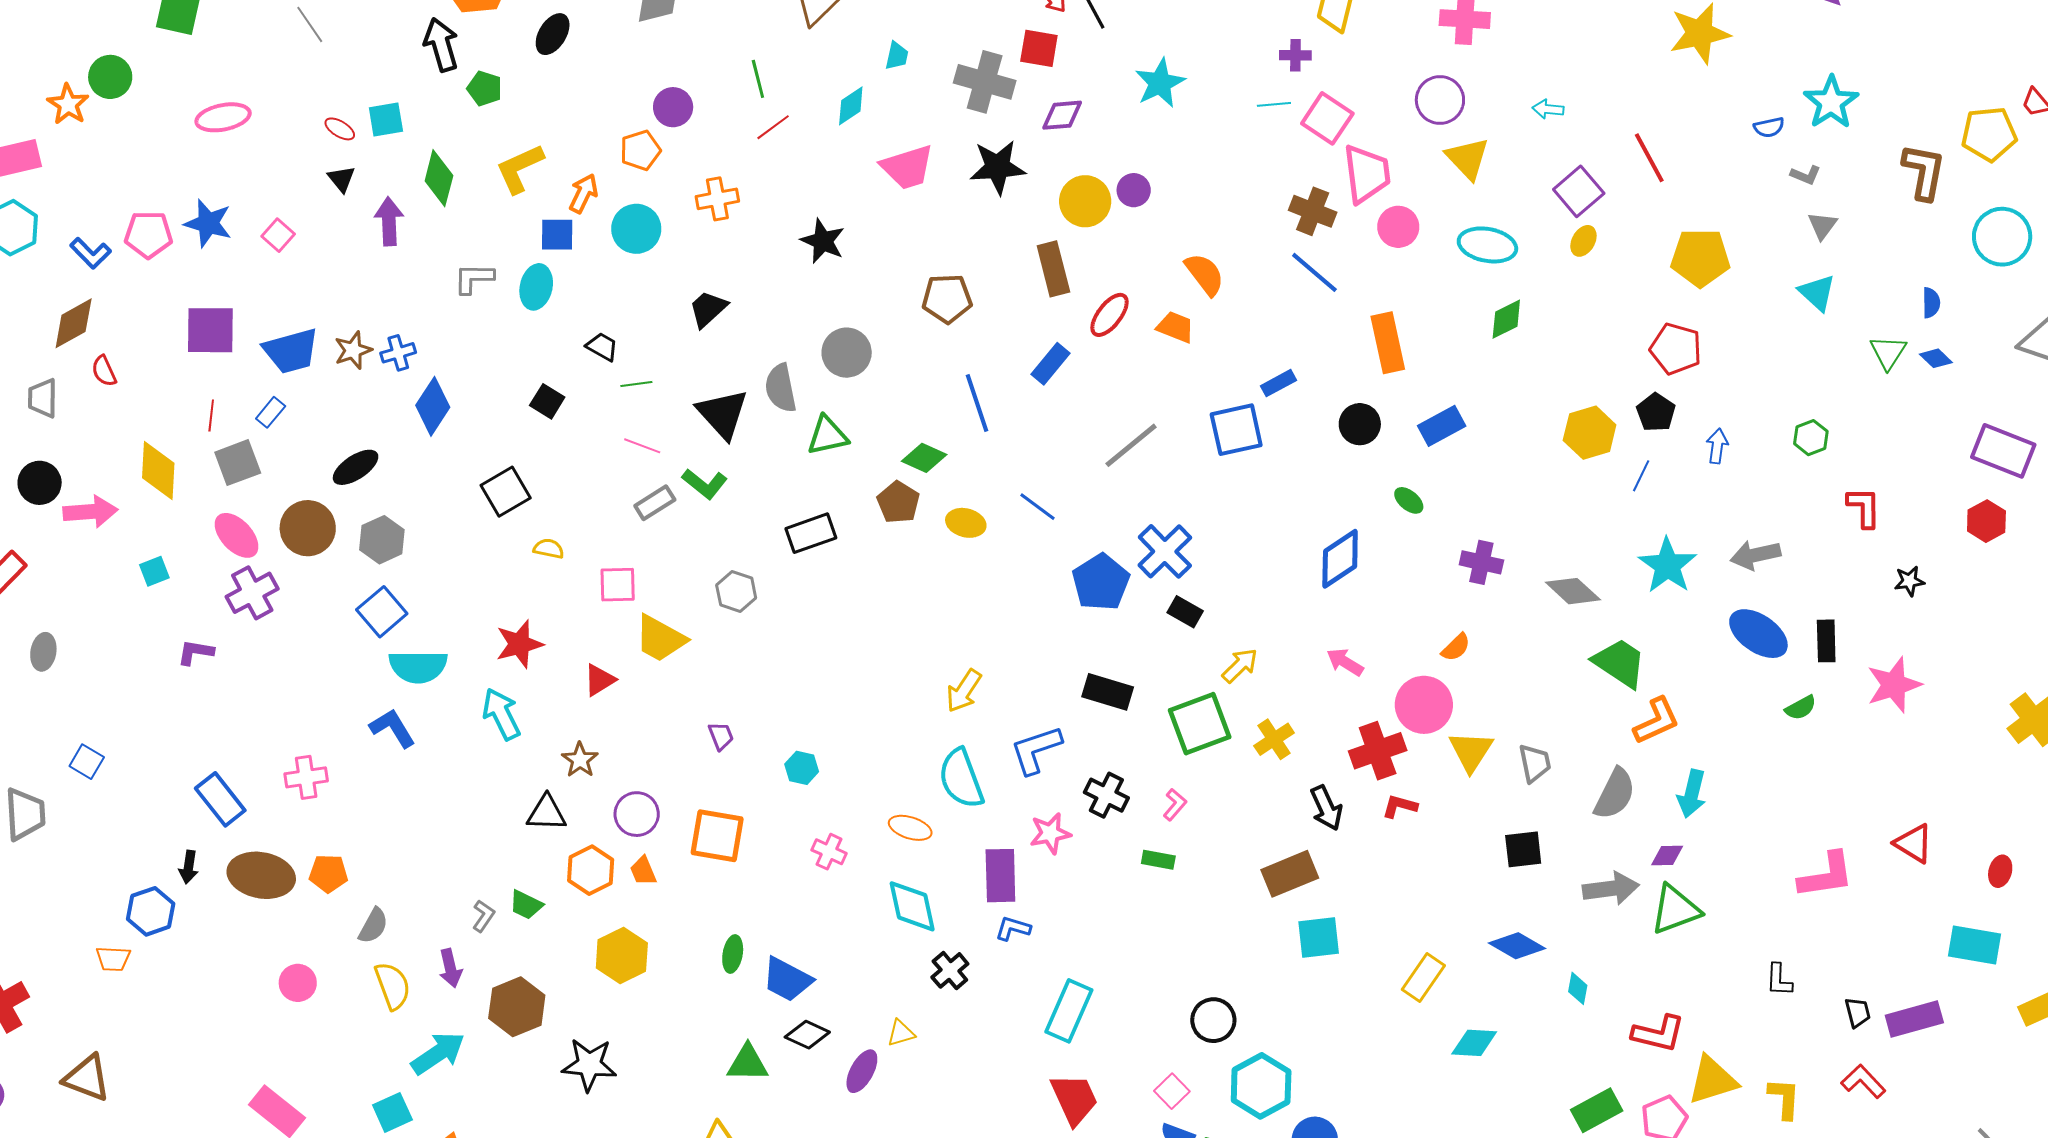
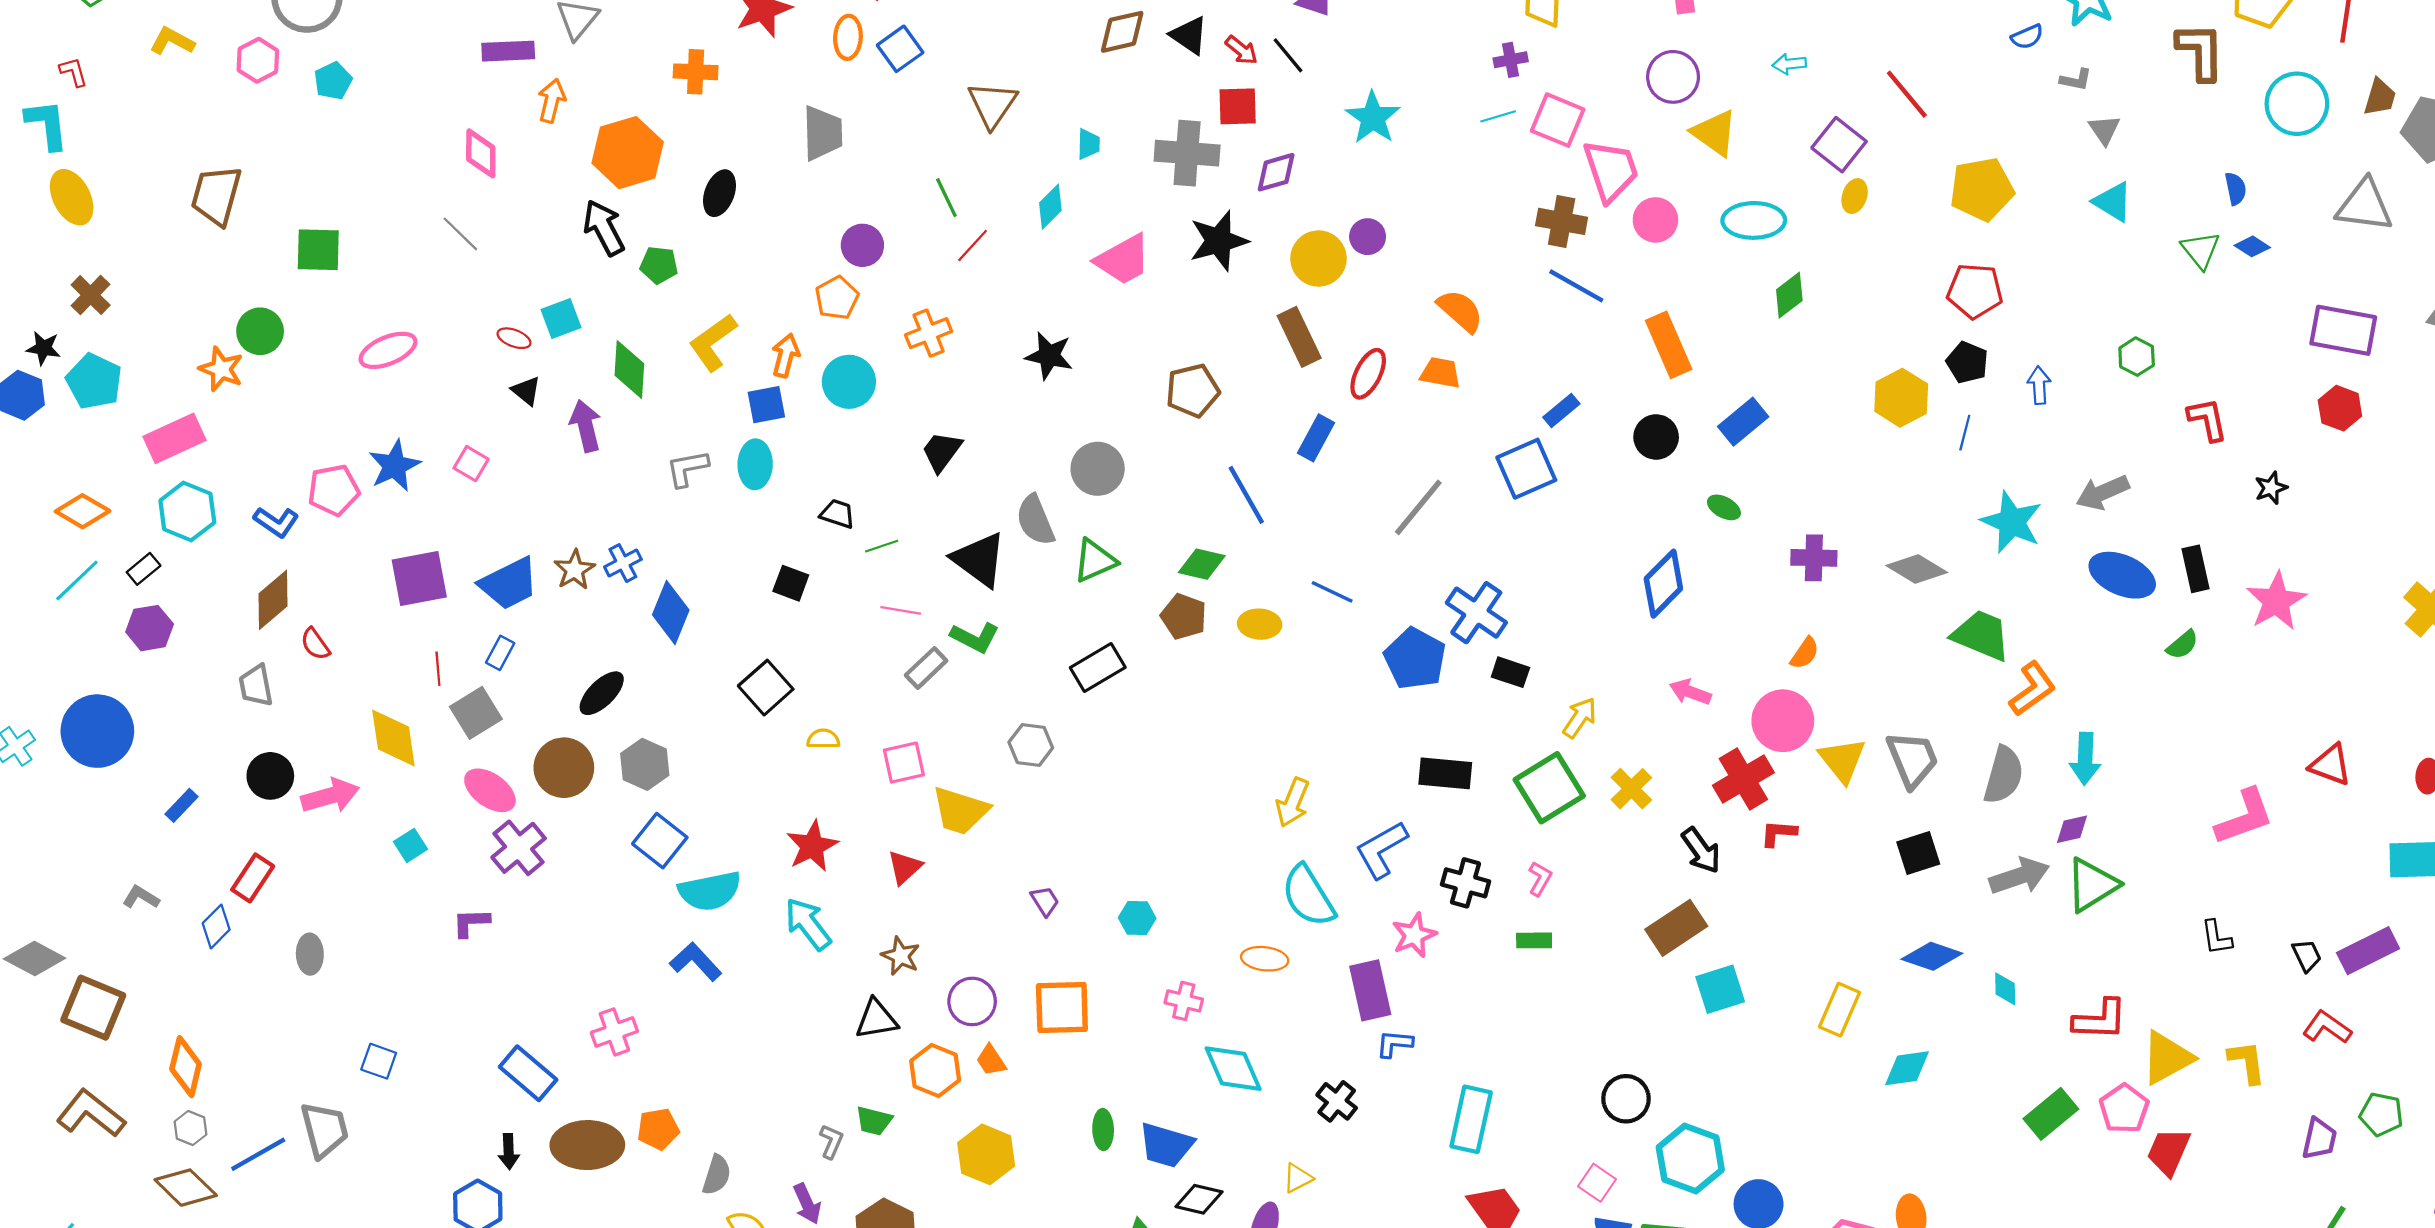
blue star: (208, 223) -> (394, 466), turned -30
gray trapezoid: (1535, 763) -> (1912, 759), size x1.4
cyan diamond: (912, 906) -> (1233, 1069), moved

